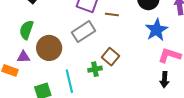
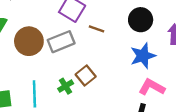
brown circle: (49, 48) -> (29, 41), moved
green cross: (95, 69) -> (66, 86), turned -32

